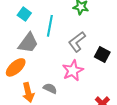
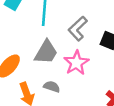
gray trapezoid: (28, 43) -> (46, 52), moved

